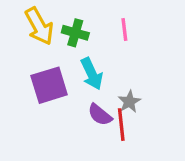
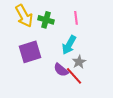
cyan arrow: (92, 74) -> (69, 45), moved, turned 54
red line: (121, 125) -> (74, 76), turned -36

